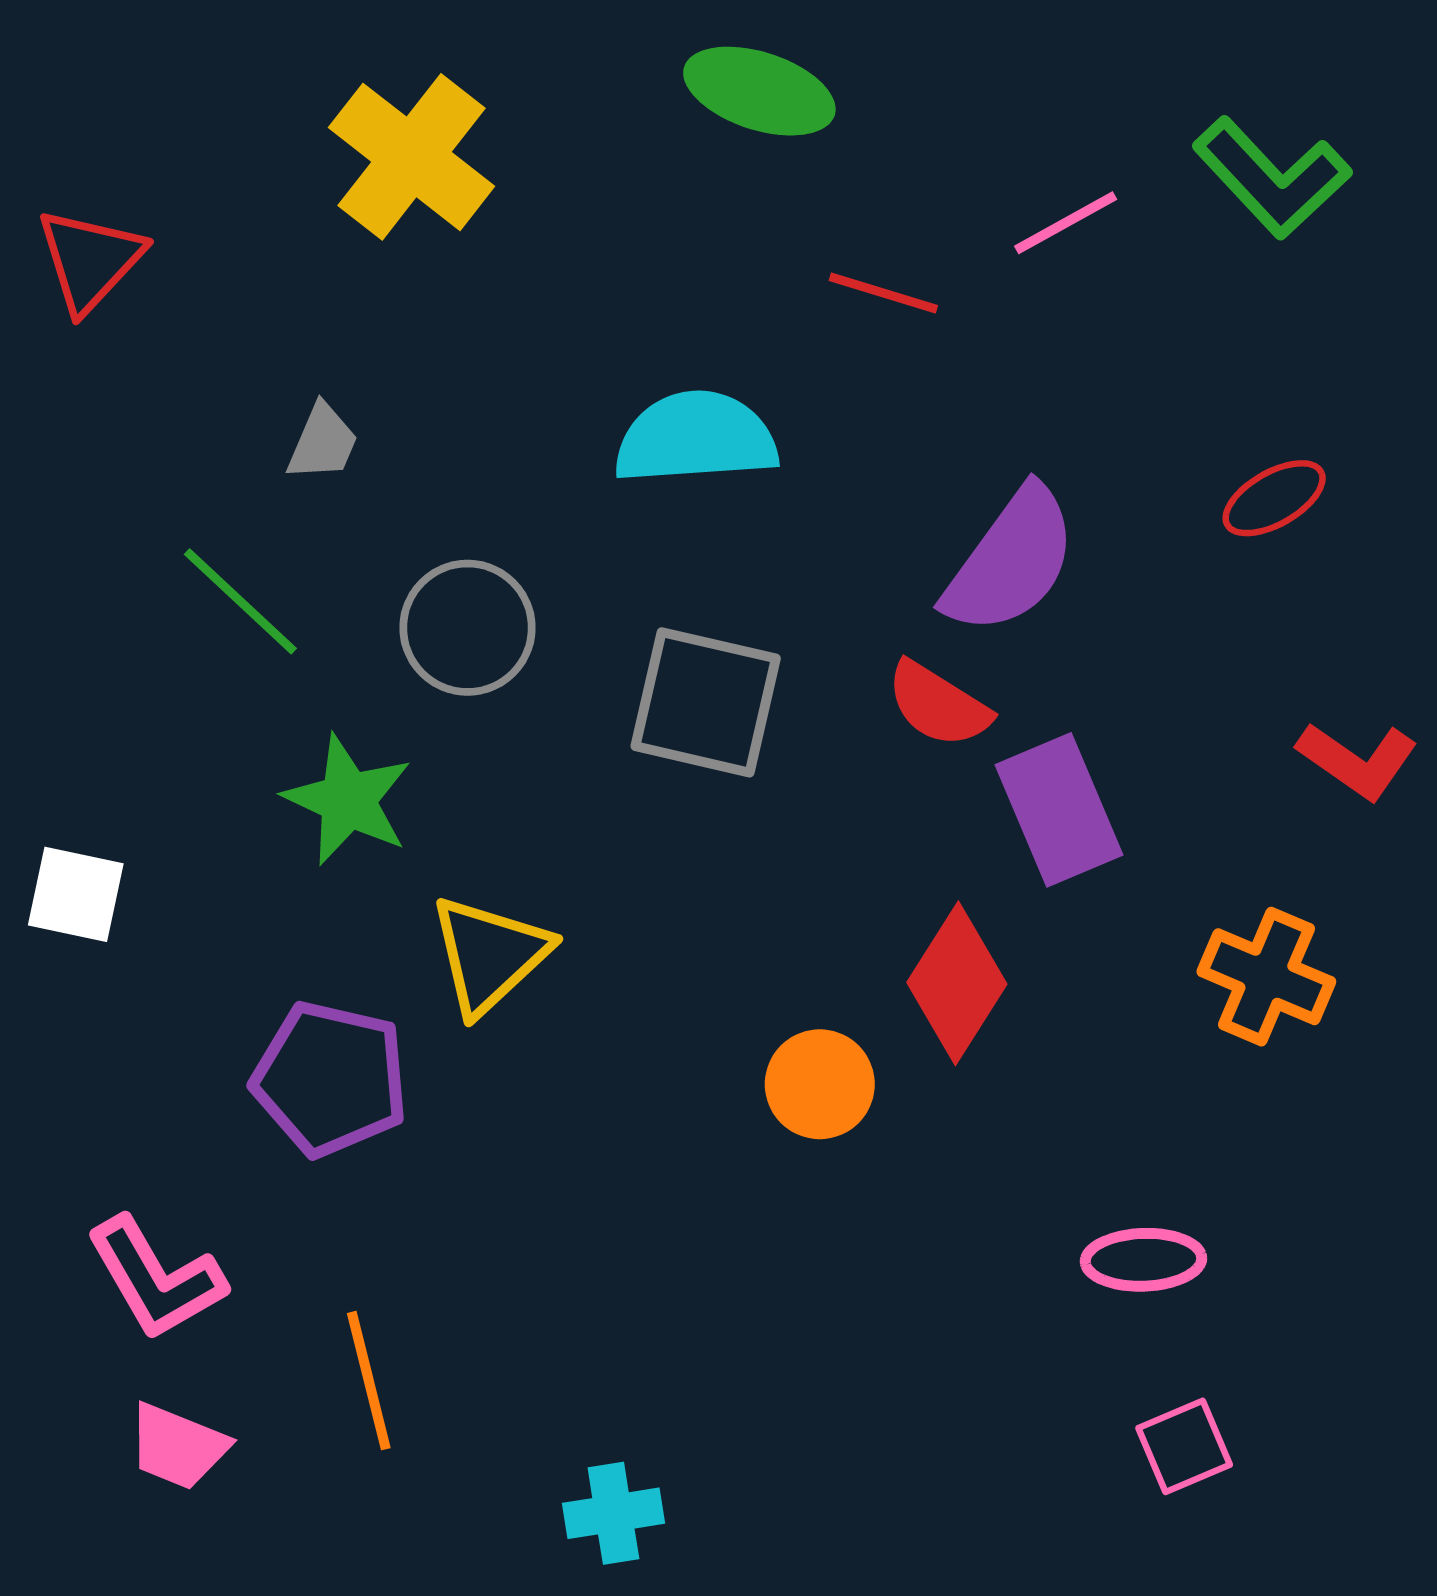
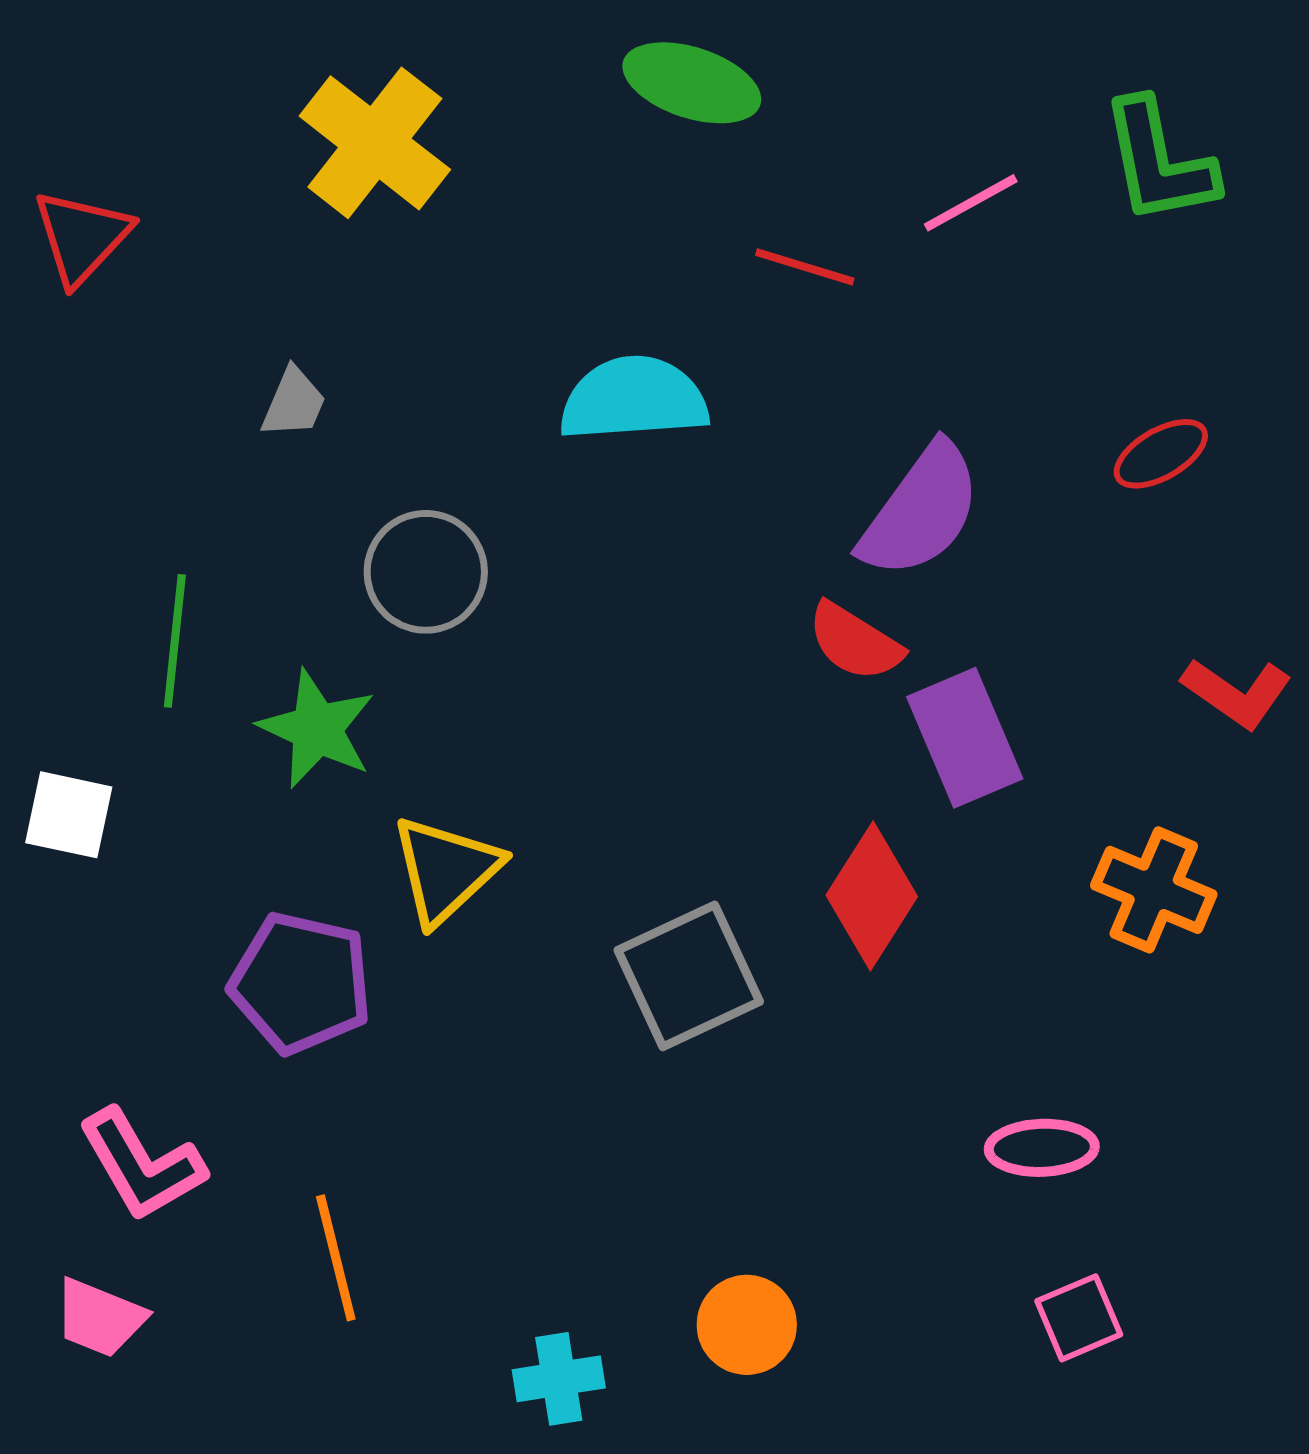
green L-shape: (1272, 178) -> (1159, 162), turned 32
green line: (240, 601) -> (175, 641), moved, turned 53
gray square: (706, 702) -> (689, 976), moved, turned -38
orange circle: (820, 1084) -> (747, 1325), moved
pink trapezoid: (178, 1446) -> (100, 1318), moved

